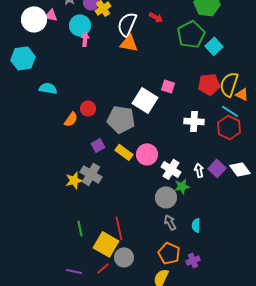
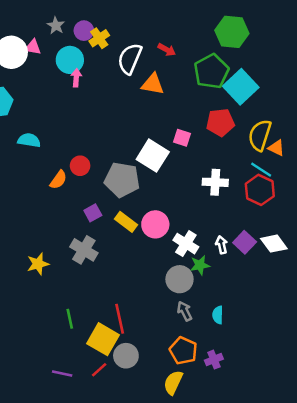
orange triangle: (129, 43) -> (153, 84), moved
cyan square: (214, 46) -> (241, 87), size x1.5
red pentagon: (209, 84) -> (220, 122), moved
yellow star: (74, 180) -> (38, 264), moved

